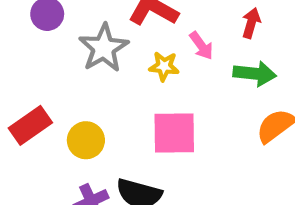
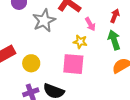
yellow star: (164, 66) -> (80, 42), moved
green arrow: (255, 74) -> (114, 40), turned -120

